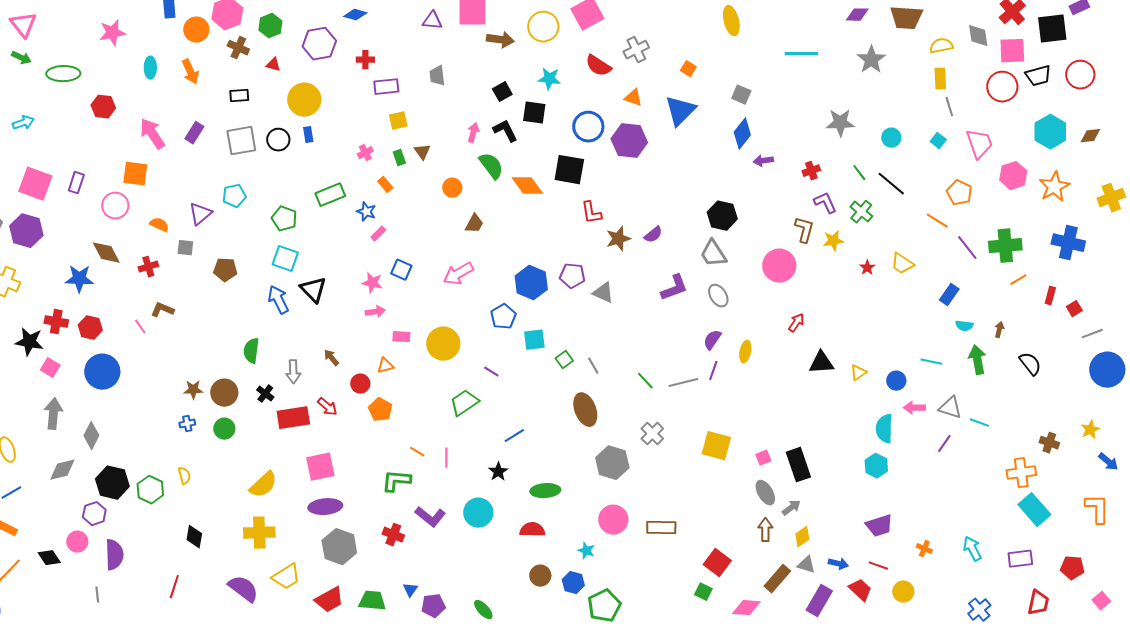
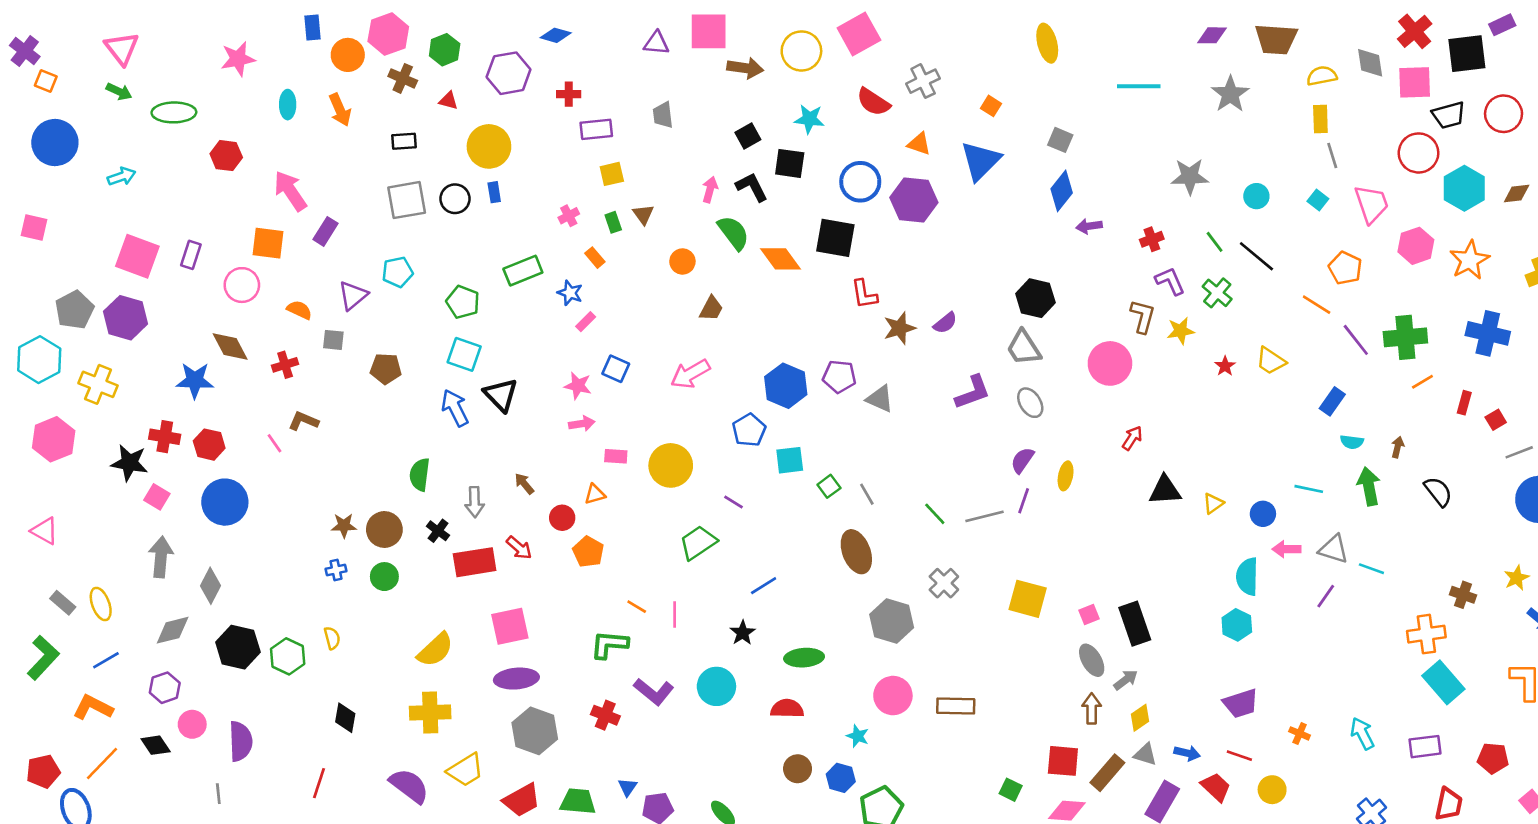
red circle: (1002, 87) -> (1419, 153), moved
purple rectangle: (194, 133) -> (326, 231), moved
purple hexagon: (94, 514) -> (165, 688), moved
red square: (717, 563) -> (1063, 761), moved, turned -32

